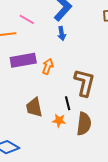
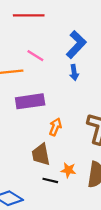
orange arrow: (48, 66) -> (55, 127), moved
black line: (68, 103) -> (50, 180), moved, turned -64

